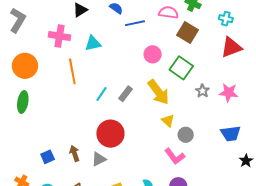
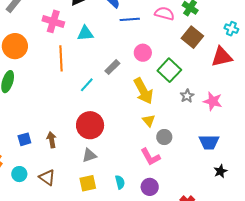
cyan cross: (226, 19) -> (231, 29), moved
brown square: (187, 33) -> (192, 37), moved
gray rectangle: (125, 94) -> (112, 67), moved
gray triangle: (99, 159) -> (89, 155), moved

